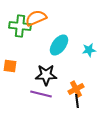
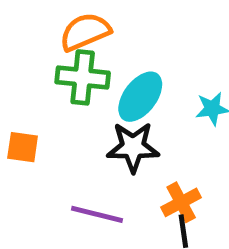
green cross: (20, 26) -> (83, 77), moved
black star: (46, 75) -> (133, 147), moved

